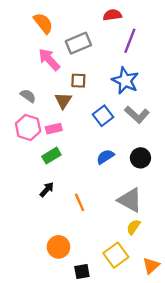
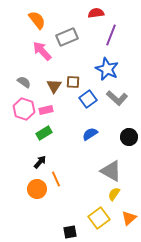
brown square: (78, 81) -> (73, 82), moved
black circle: (140, 158) -> (129, 137), moved
orange line: (80, 202) -> (56, 179), moved
orange circle: (58, 247) -> (37, 189), moved
orange triangle: (151, 266) -> (129, 218), moved

